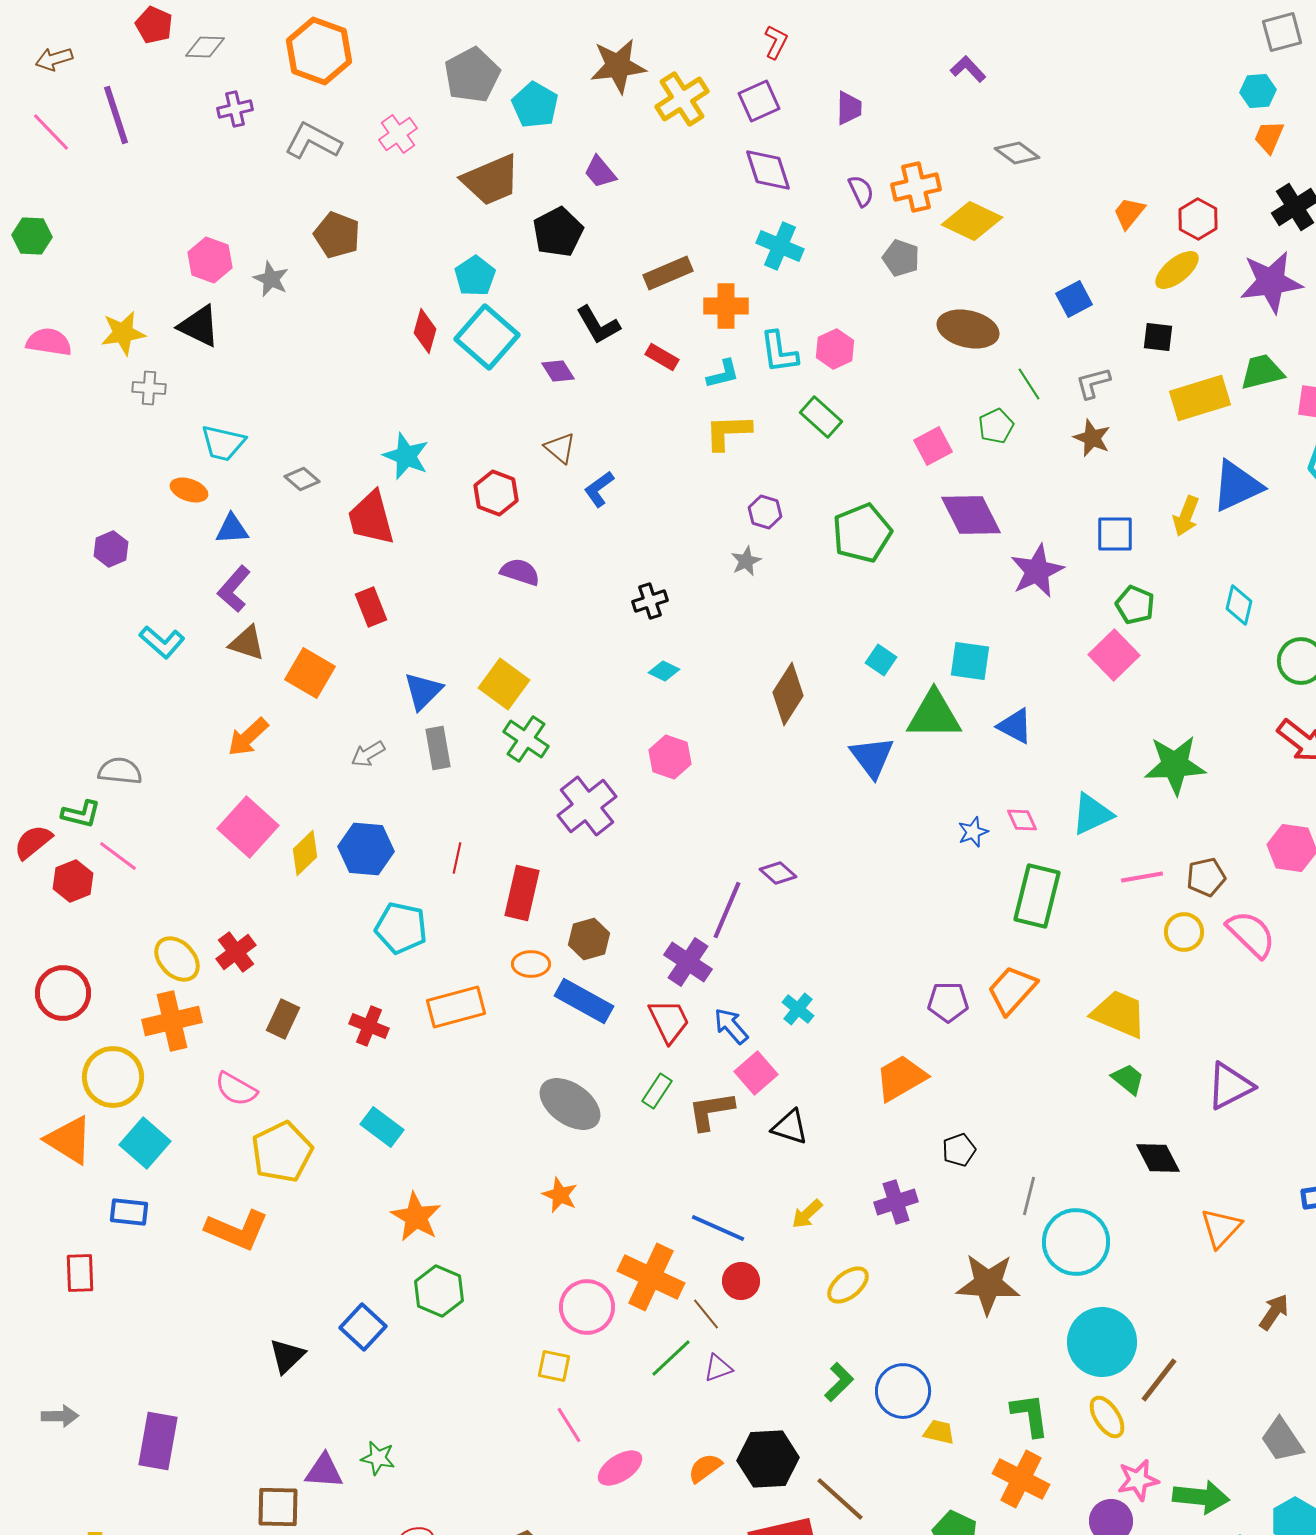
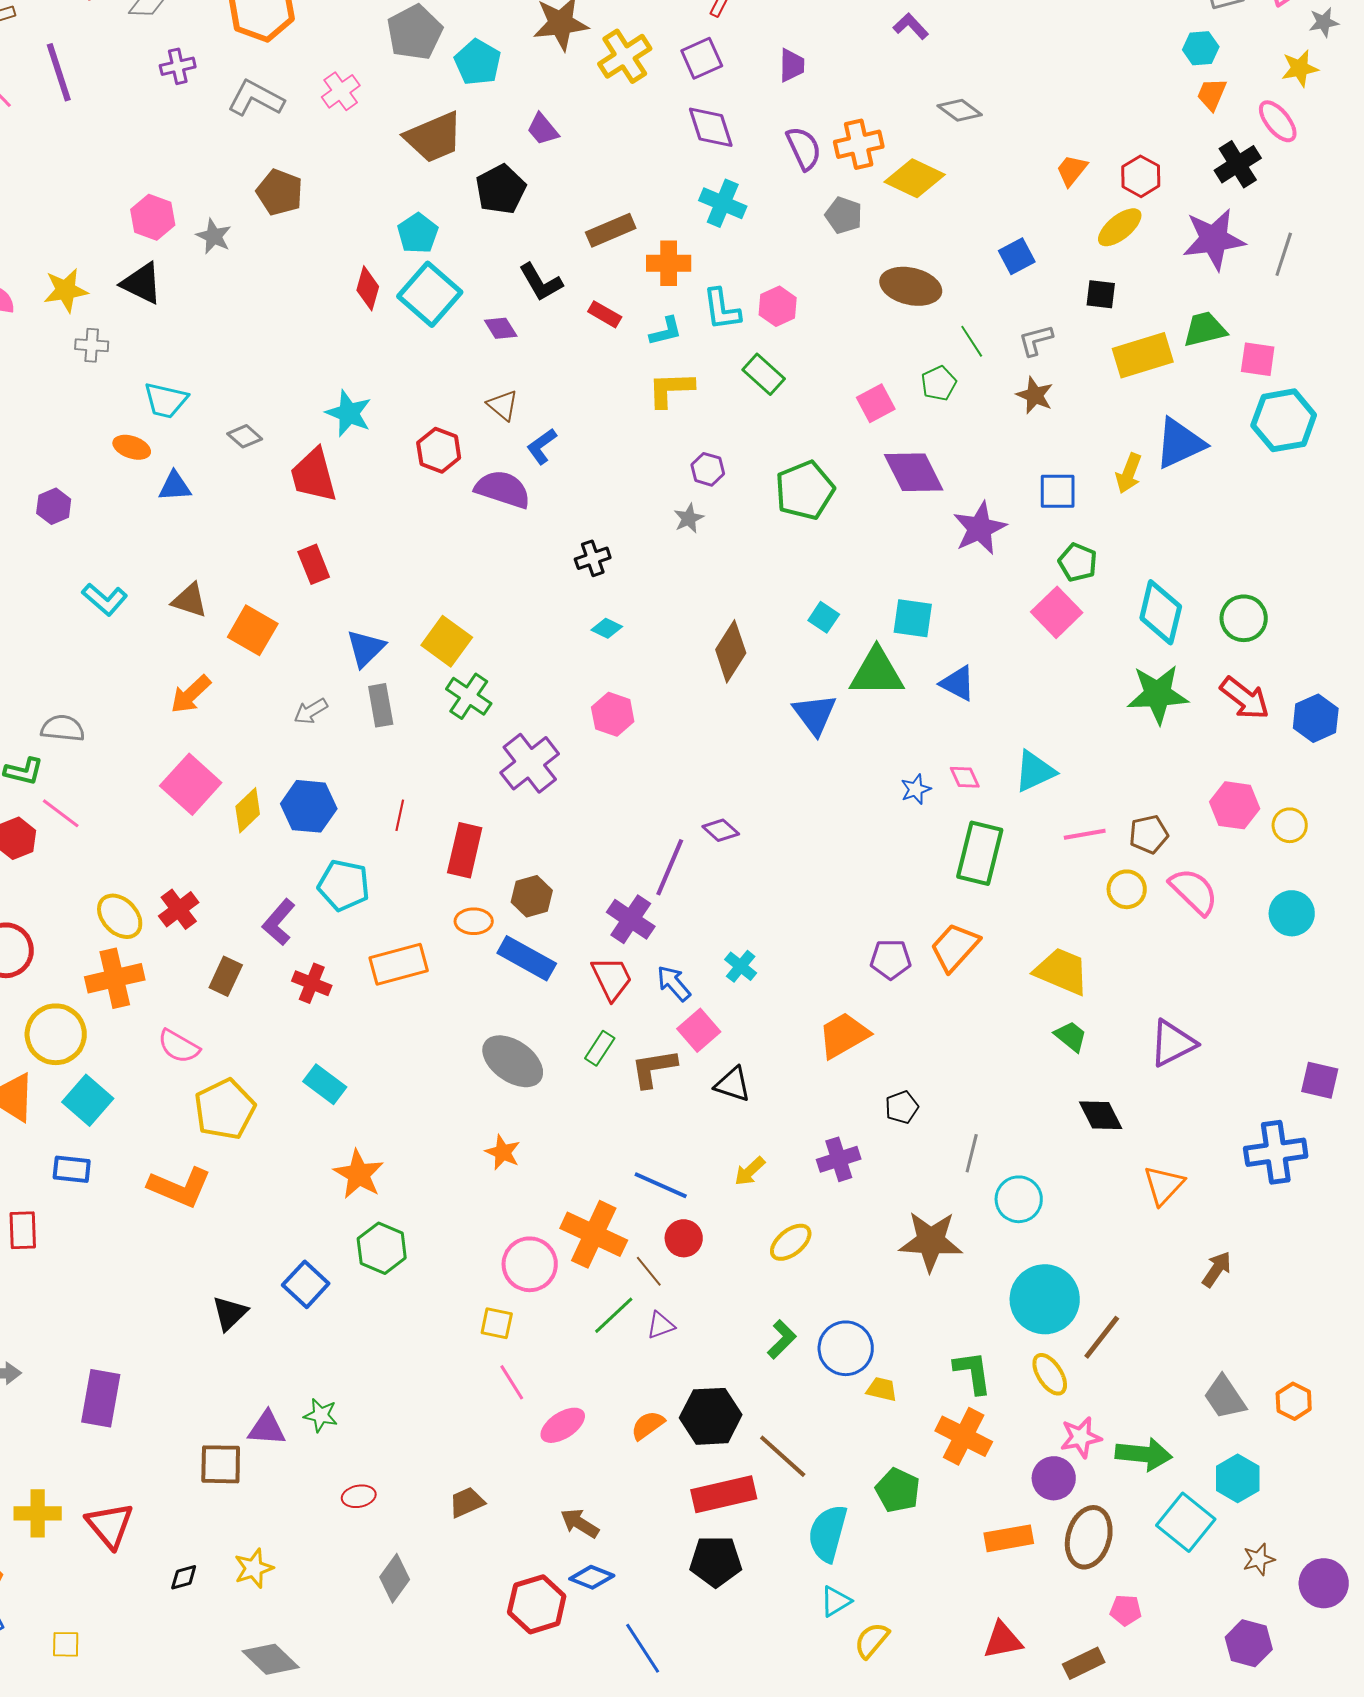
purple semicircle: (861, 191) -> (804, 148), size x1.4
purple semicircle: (520, 572) -> (503, 489), moved, size x1.4
purple L-shape: (234, 589) -> (279, 922), moved
cyan diamond: (1239, 605) -> (1161, 612), moved, size x1.6
green star: (1175, 765) -> (1158, 694), moved
cyan circle: (1076, 1242) -> (1019, 1199), size x0.7

